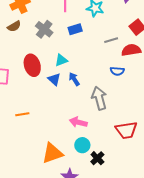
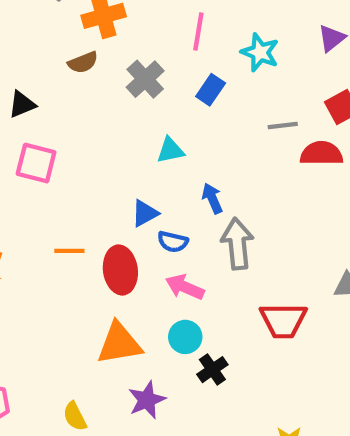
blue rectangle: (75, 29) -> (211, 90), turned -48
red ellipse: (32, 65) -> (120, 270), moved
blue semicircle: (117, 71) -> (173, 242), moved
blue triangle: (54, 79) -> (145, 213), moved, turned 40
blue arrow: (74, 79) -> (212, 198), moved

